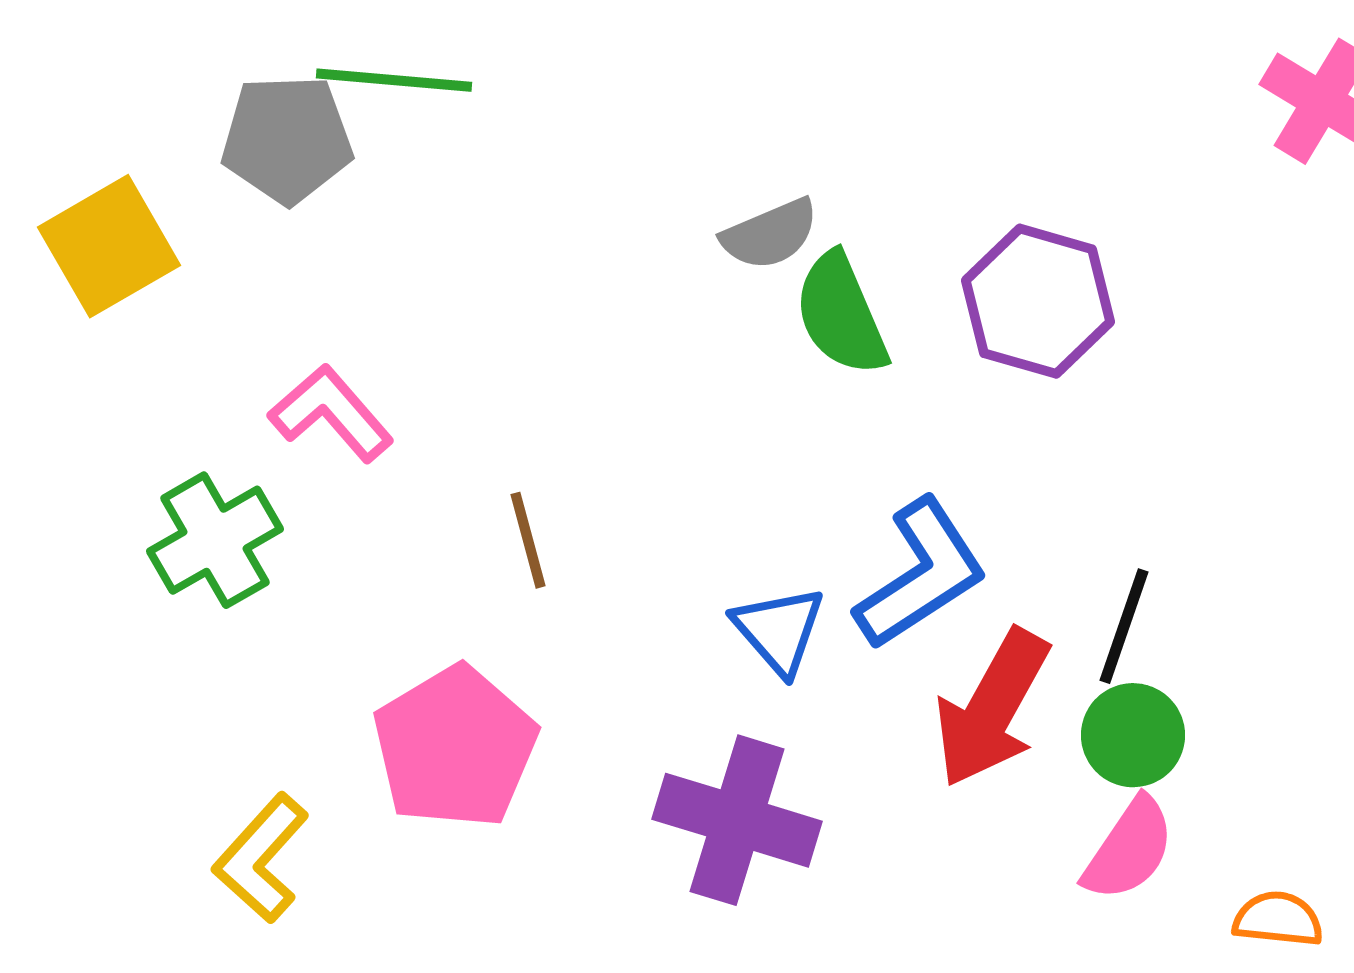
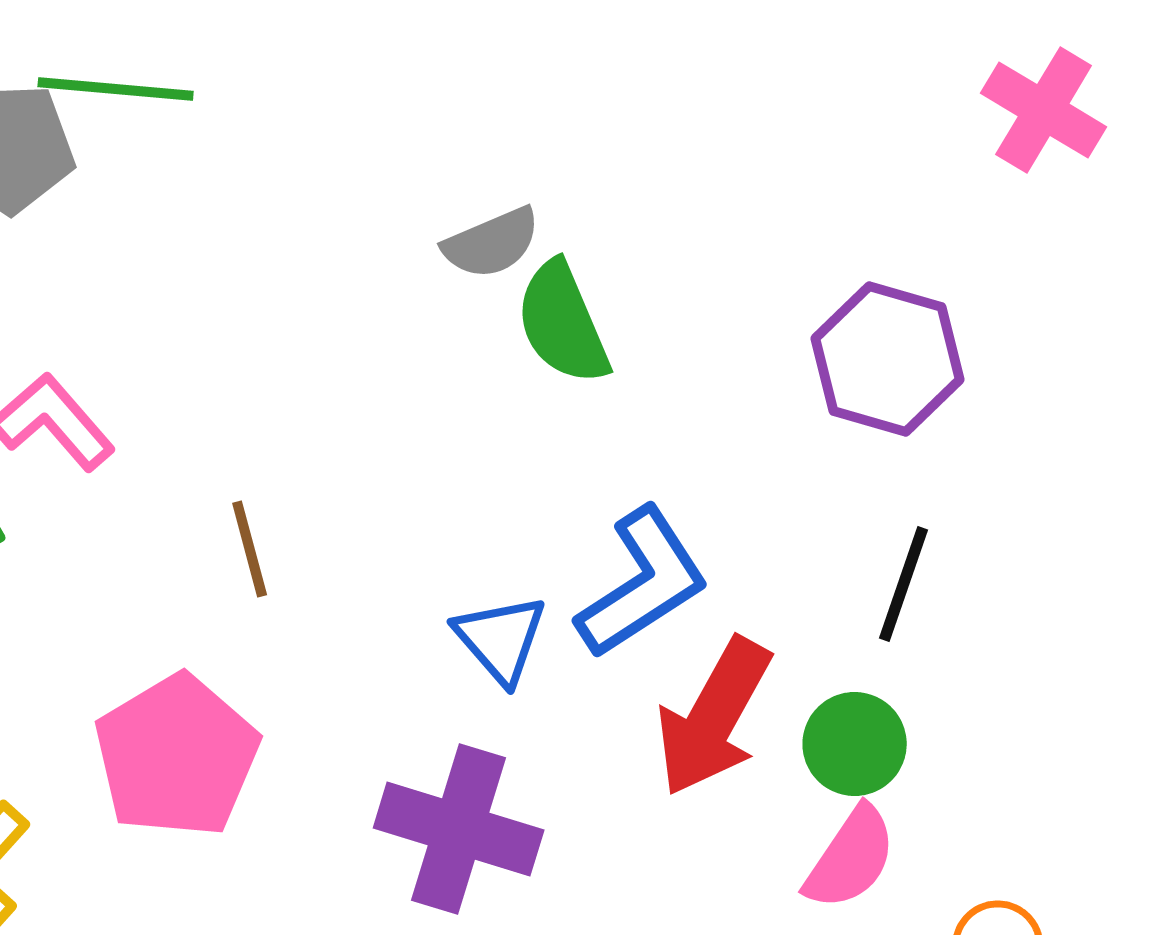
purple hexagon: (1038, 301) -> (888, 359), moved
black line: (1124, 626) -> (904, 584), moved

